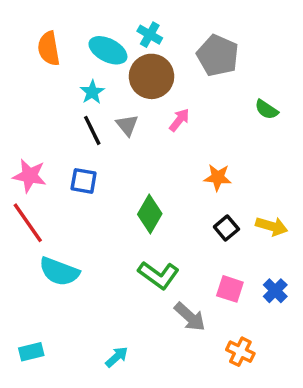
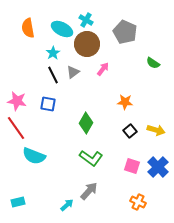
gray triangle: (127, 125) -> (73, 72), turned 32
blue cross: (275, 291) -> (158, 167), size x1.5
gray arrow: (190, 317) -> (89, 191), moved, turned -90

